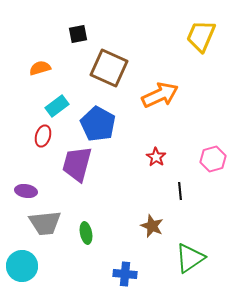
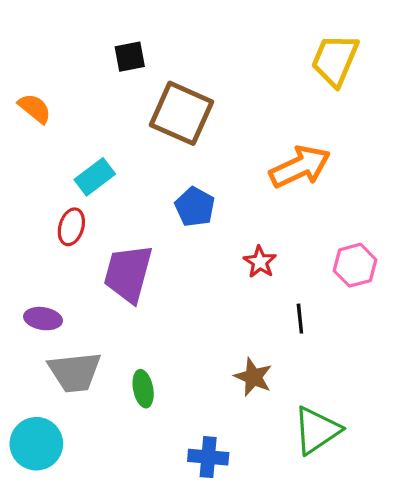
orange semicircle: (40, 68) -> (35, 108), moved, turned 55
orange arrow: (160, 95) -> (300, 167), moved
blue pentagon: (98, 124) -> (195, 207), moved, size x0.7

